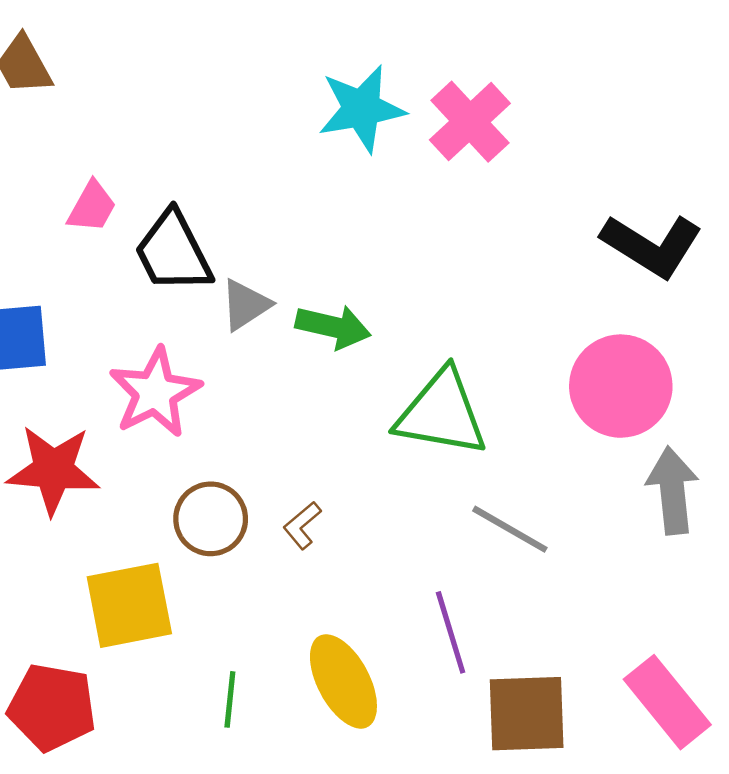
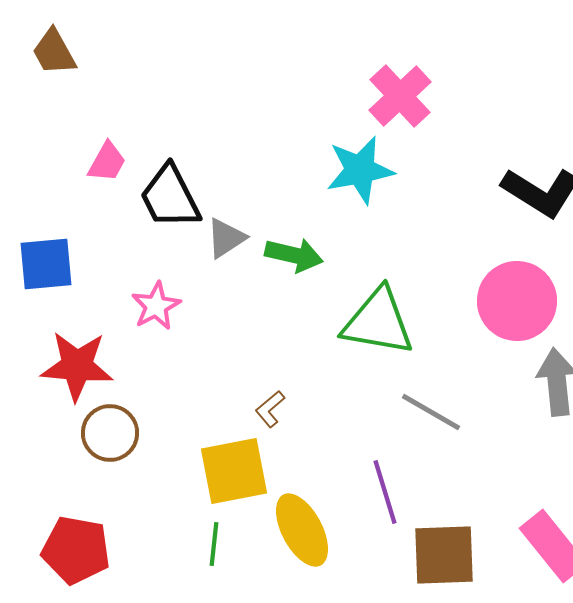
cyan star: (362, 109) -> (360, 170), moved
pink star: (155, 392) -> (156, 306), size x0.7
brown circle: (211, 519) -> (110, 433), moved
yellow square: (129, 605) -> (234, 471), moved

